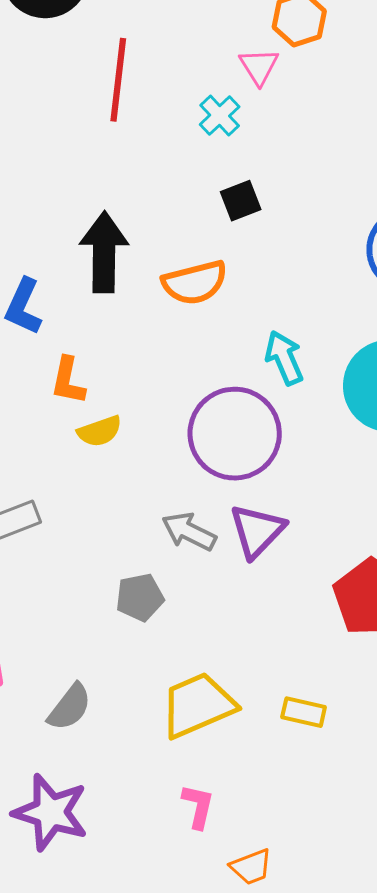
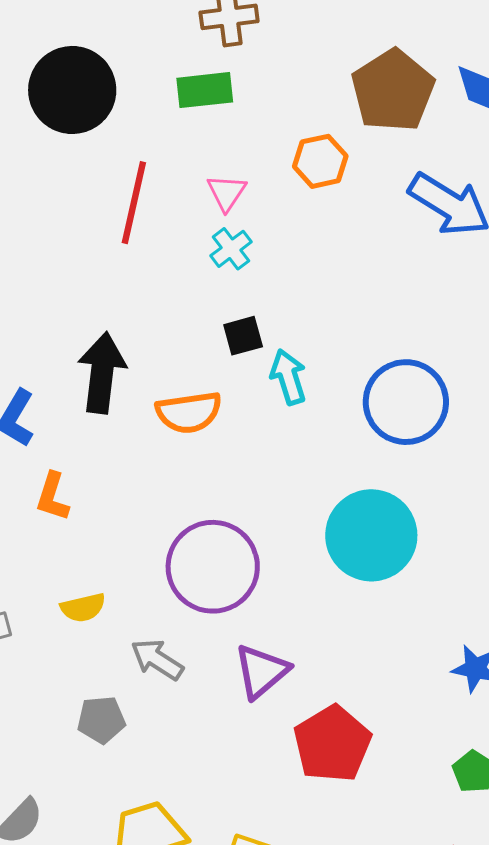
pink triangle: (259, 66) -> (226, 193), moved
cyan arrow: (284, 358) -> (288, 377), moved
yellow semicircle: (100, 431) -> (83, 608), moved
purple triangle: (257, 531) -> (261, 671), moved

